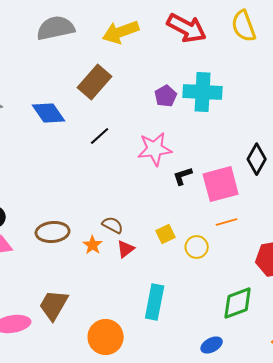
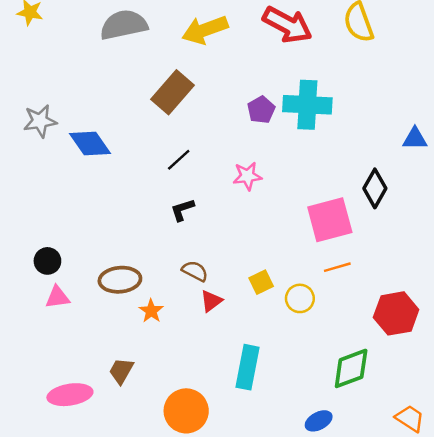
blue diamond: (49, 113) -> (90, 144), moved
pink star: (155, 149) -> (247, 176), size x0.7
black L-shape: (183, 176) -> (182, 210), moved
orange star: (93, 245) -> (151, 311), moved
brown trapezoid: (54, 305) -> (121, 371), size x0.7

